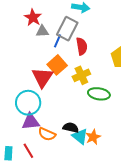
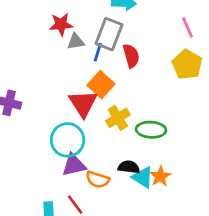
red star: (33, 18) -> (61, 24), turned -30
yellow cross: (81, 75) -> (118, 118), moved
green ellipse: (99, 94) -> (151, 130), moved

